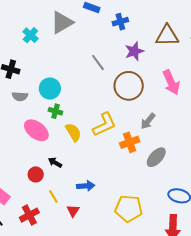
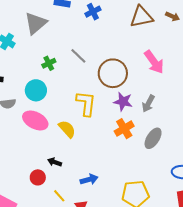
purple star: (134, 51) -> (123, 102), moved, turned -30
green cross: (55, 111) -> (49, 63), moved, turned -32
gray arrow: (148, 121) -> (148, 104), moved
yellow L-shape: (104, 124) -> (86, 103), moved, turned -48
pink ellipse: (36, 130) -> (35, 120), moved

